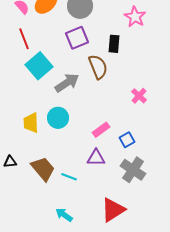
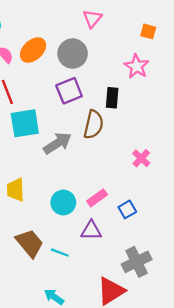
cyan square: (39, 66) -> (25, 123), turned 32
brown semicircle: (98, 67) -> (94, 125), turned 35
cyan circle: (58, 118) -> (63, 202), moved
gray cross: (133, 170) -> (137, 262), moved, turned 30

